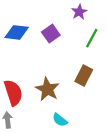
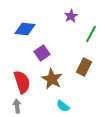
purple star: (79, 12) -> (71, 16), moved
purple square: (51, 34) -> (42, 53), moved

